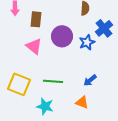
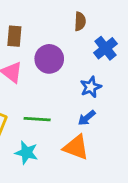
blue star: (87, 42) -> (91, 87), moved
orange triangle: (82, 102) -> (76, 147), size x1.5

